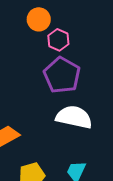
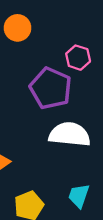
pink hexagon: (58, 40) -> (78, 58), moved

